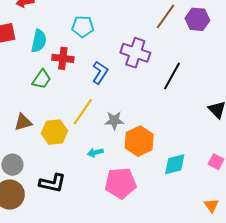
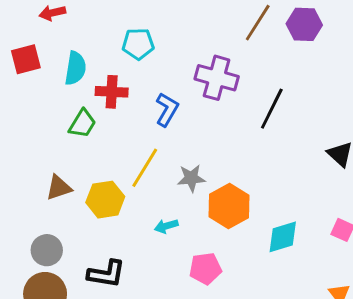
pink pentagon: (121, 183) -> (205, 268), size x0.7

